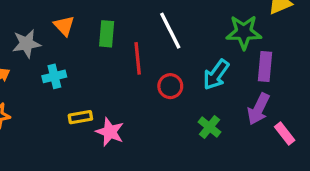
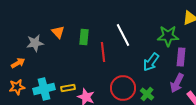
cyan cross: (54, 76) -> (44, 89), moved, size x1.5
red circle: (170, 86) -> (123, 88), moved, size x1.6

